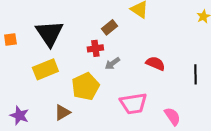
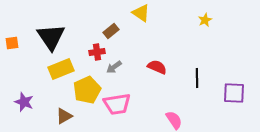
yellow rectangle: (45, 69) -> (61, 69), moved
pink trapezoid: (133, 103) -> (117, 104), moved
purple star: (19, 115) -> (24, 102), moved

